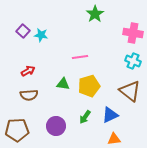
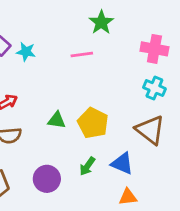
pink line: (80, 57) -> (82, 54), moved
yellow pentagon: (89, 86) -> (93, 123), turned -30
blue triangle: (110, 115) -> (122, 163), turned 48

